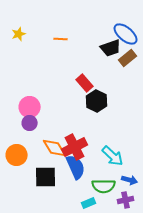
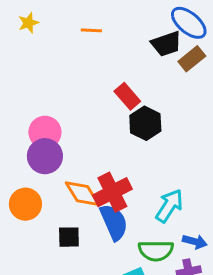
purple circle: (30, 123) -> (45, 156), size x1.5
cyan arrow: (113, 156) -> (169, 206), turned -100
black square: (46, 177) -> (69, 237), size x0.7

